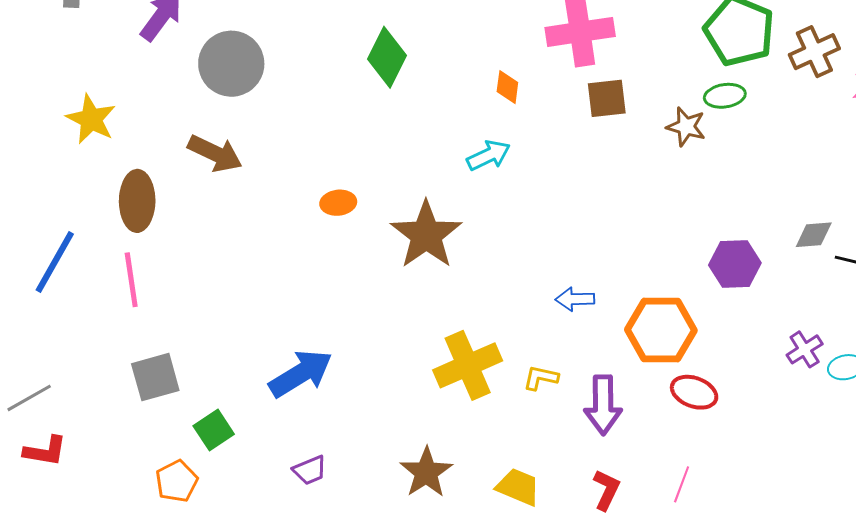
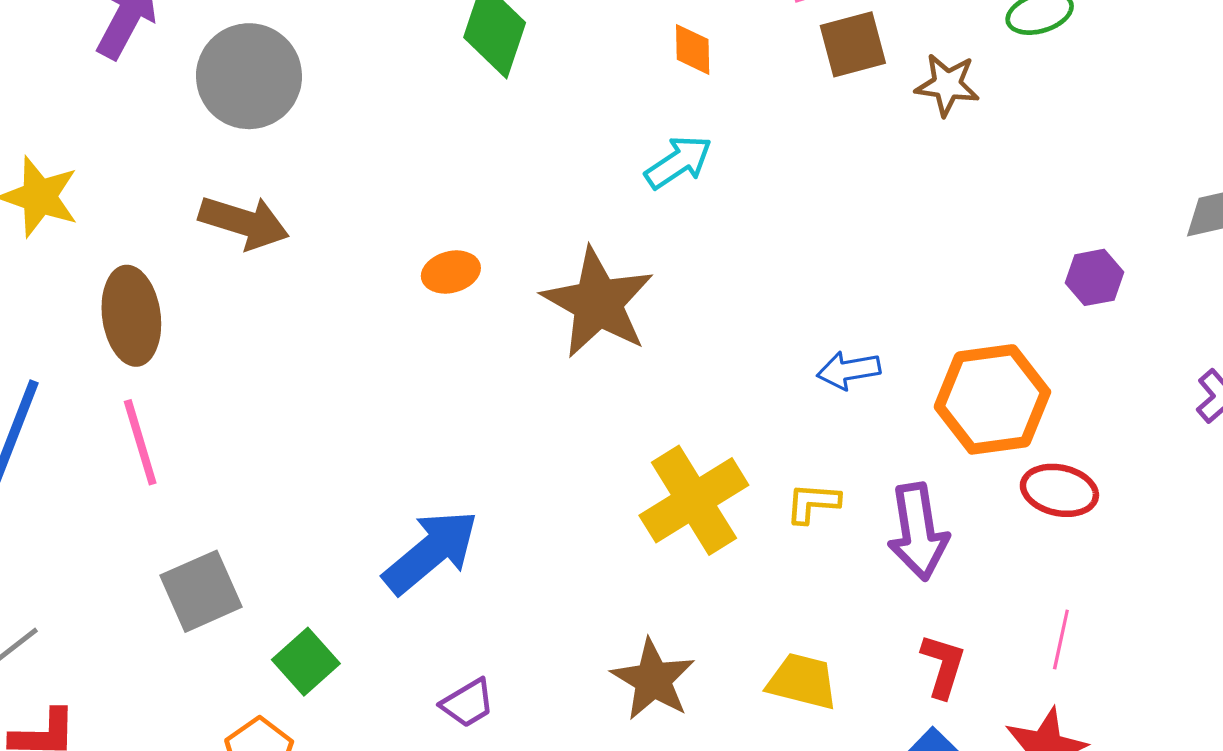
brown star: (686, 127) -> (947, 85), moved
purple hexagon: (735, 264) -> (1094, 277), size x0.7

